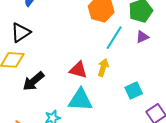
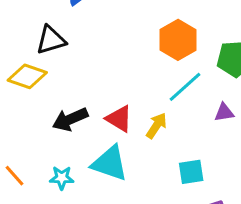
purple triangle: (142, 37) -> (224, 112), moved
black arrow: (33, 81) -> (70, 119), moved

